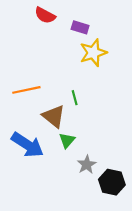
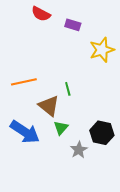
yellow star: (93, 53) -> (102, 50), moved
black hexagon: (112, 182) -> (102, 133), moved

